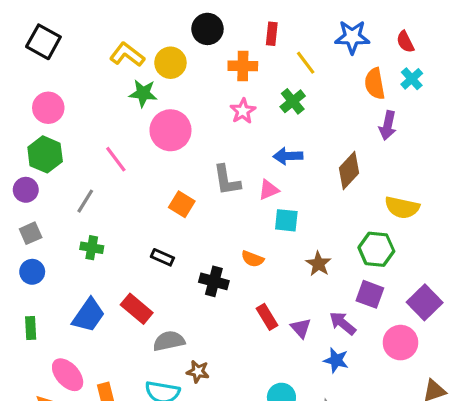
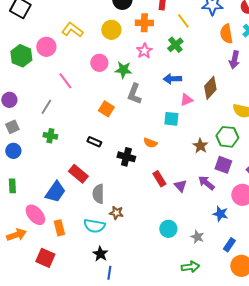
yellow L-shape: (127, 55) -> (72, 30), moved
yellow circle: (170, 63) -> (111, 30), moved
green star: (143, 93) -> (123, 70), moved
pink circle: (48, 108) -> (46, 47), moved
pink circle: (170, 130) -> (99, 63), size x0.7
green hexagon: (45, 154) -> (21, 56), moved
gray L-shape: (227, 180) -> (134, 94), turned 30
pink triangle: (269, 190) -> (186, 100), moved
brown star: (318, 264) -> (200, 146), moved
blue trapezoid: (88, 315) -> (55, 192), moved
gray semicircle: (169, 341) -> (98, 194), turned -78
blue star: (336, 360) -> (220, 214), moved

